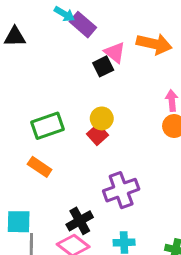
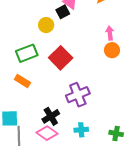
yellow circle: (102, 118) -> (46, 25), moved
red square: (97, 134) -> (61, 58), size x1.6

